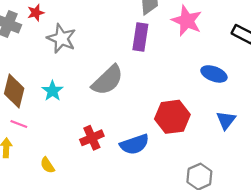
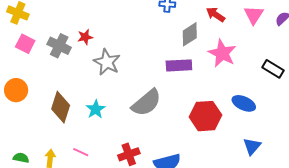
purple rectangle: (140, 37) -> (179, 65), turned 75
red hexagon: (172, 117) -> (205, 116), moved
pink line: (19, 124) -> (81, 152), moved

